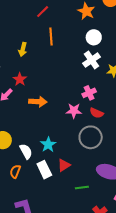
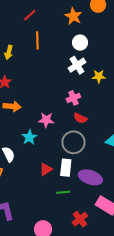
orange arrow: (38, 102) -> (12, 106), moved
pink star: (74, 111) -> (46, 120), moved
cyan star: (48, 145) -> (29, 137), moved
white rectangle: (44, 170) -> (66, 168), moved, turned 30

